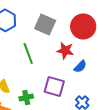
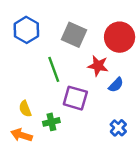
purple square: (54, 86) -> (75, 98), moved

